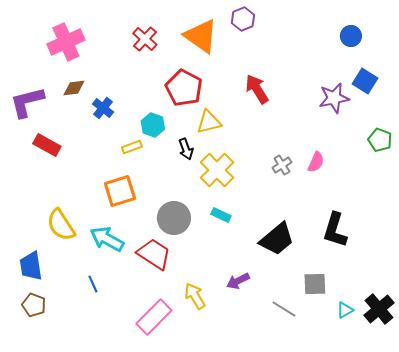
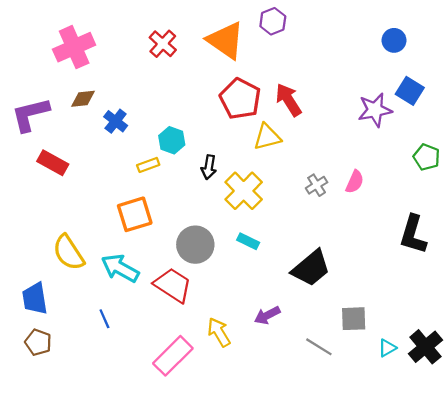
red pentagon: (184, 88) -> (240, 99), moved
yellow triangle: (209, 122) -> (267, 137), moved
black arrow: (186, 149) -> (209, 167), turned 30
black L-shape: (335, 230) -> (413, 235), moved

